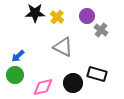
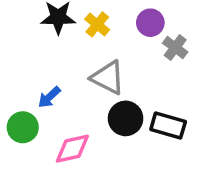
blue arrow: (18, 56) -> (49, 97), moved
black circle: (73, 83) -> (126, 118), moved

